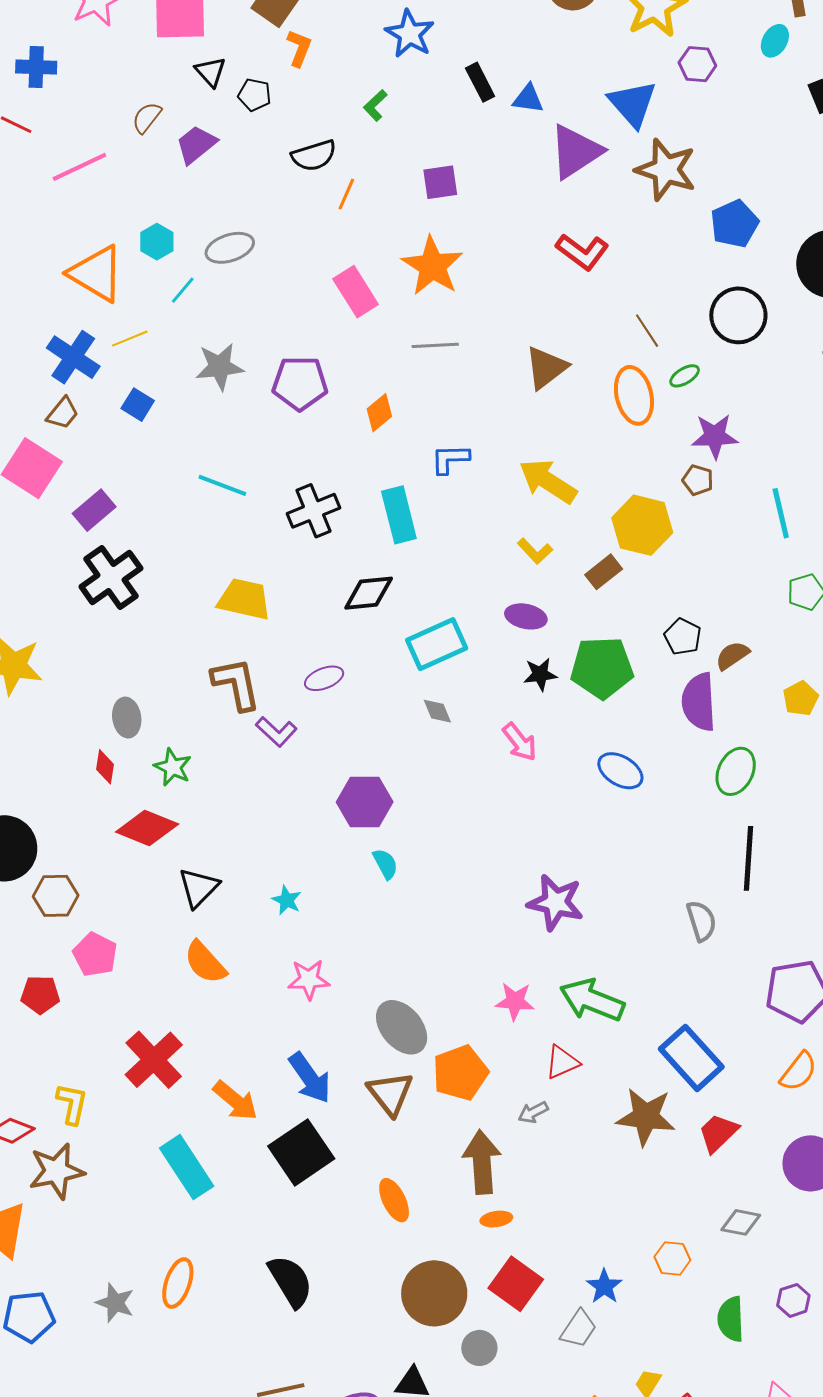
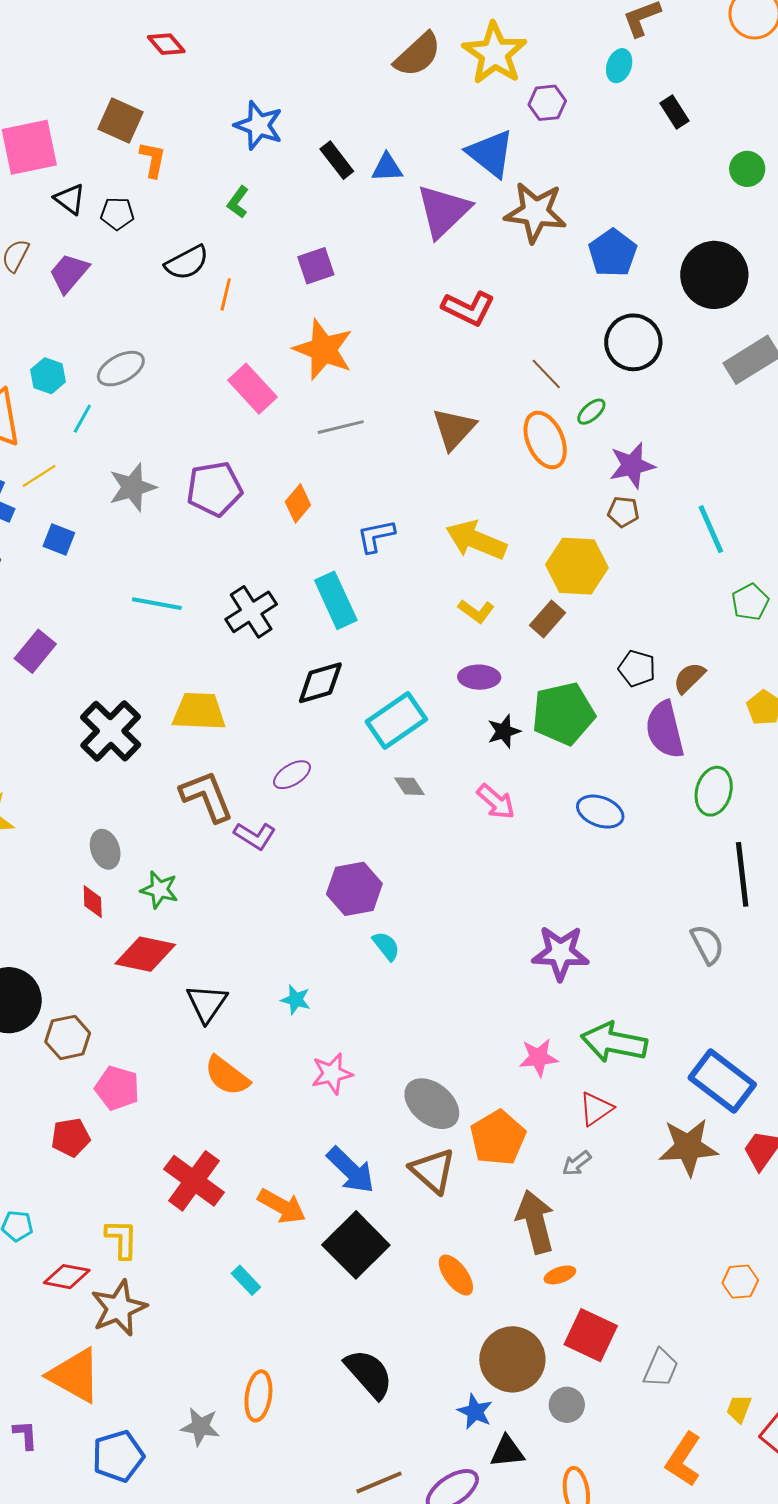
black cross: (111, 578) -> (111, 731), moved
cyan rectangle: (187, 1167) -> (246, 1280), size x0.5
blue star: (604, 1286) -> (475, 1412), moved

